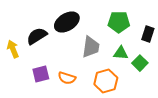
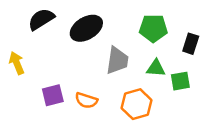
black semicircle: (37, 36) -> (41, 19), moved
green square: (140, 63) -> (180, 81), turned 35

